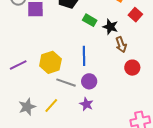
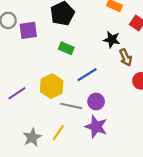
green rectangle: (90, 20) -> (66, 48), moved
blue line: (84, 56) -> (87, 75), turned 66
purple star: (86, 104) -> (96, 127), size x1.5

